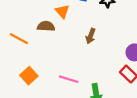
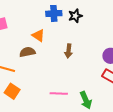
orange square: (29, 76) -> (12, 91), moved

